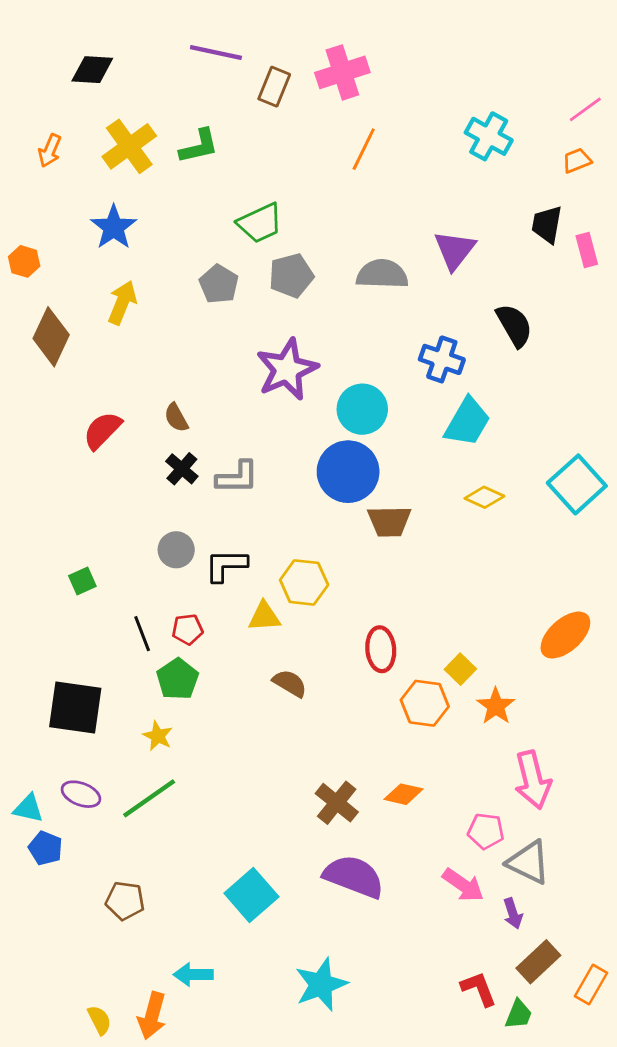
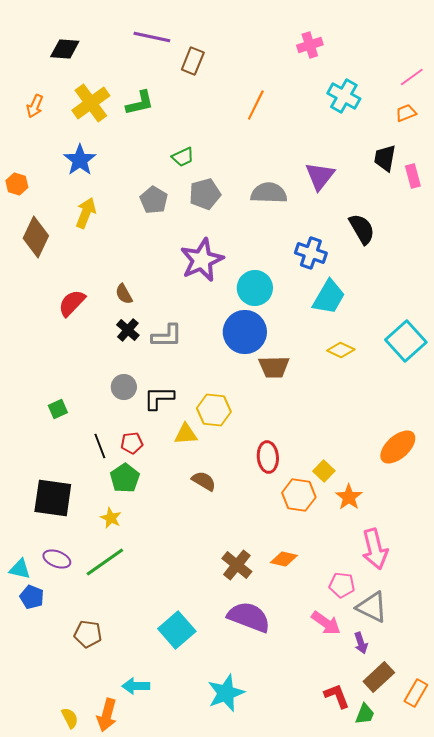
pink cross: (342, 72) -> (310, 45), moved, size x0.7
green trapezoid: (260, 223) -> (183, 157), size x0.7

